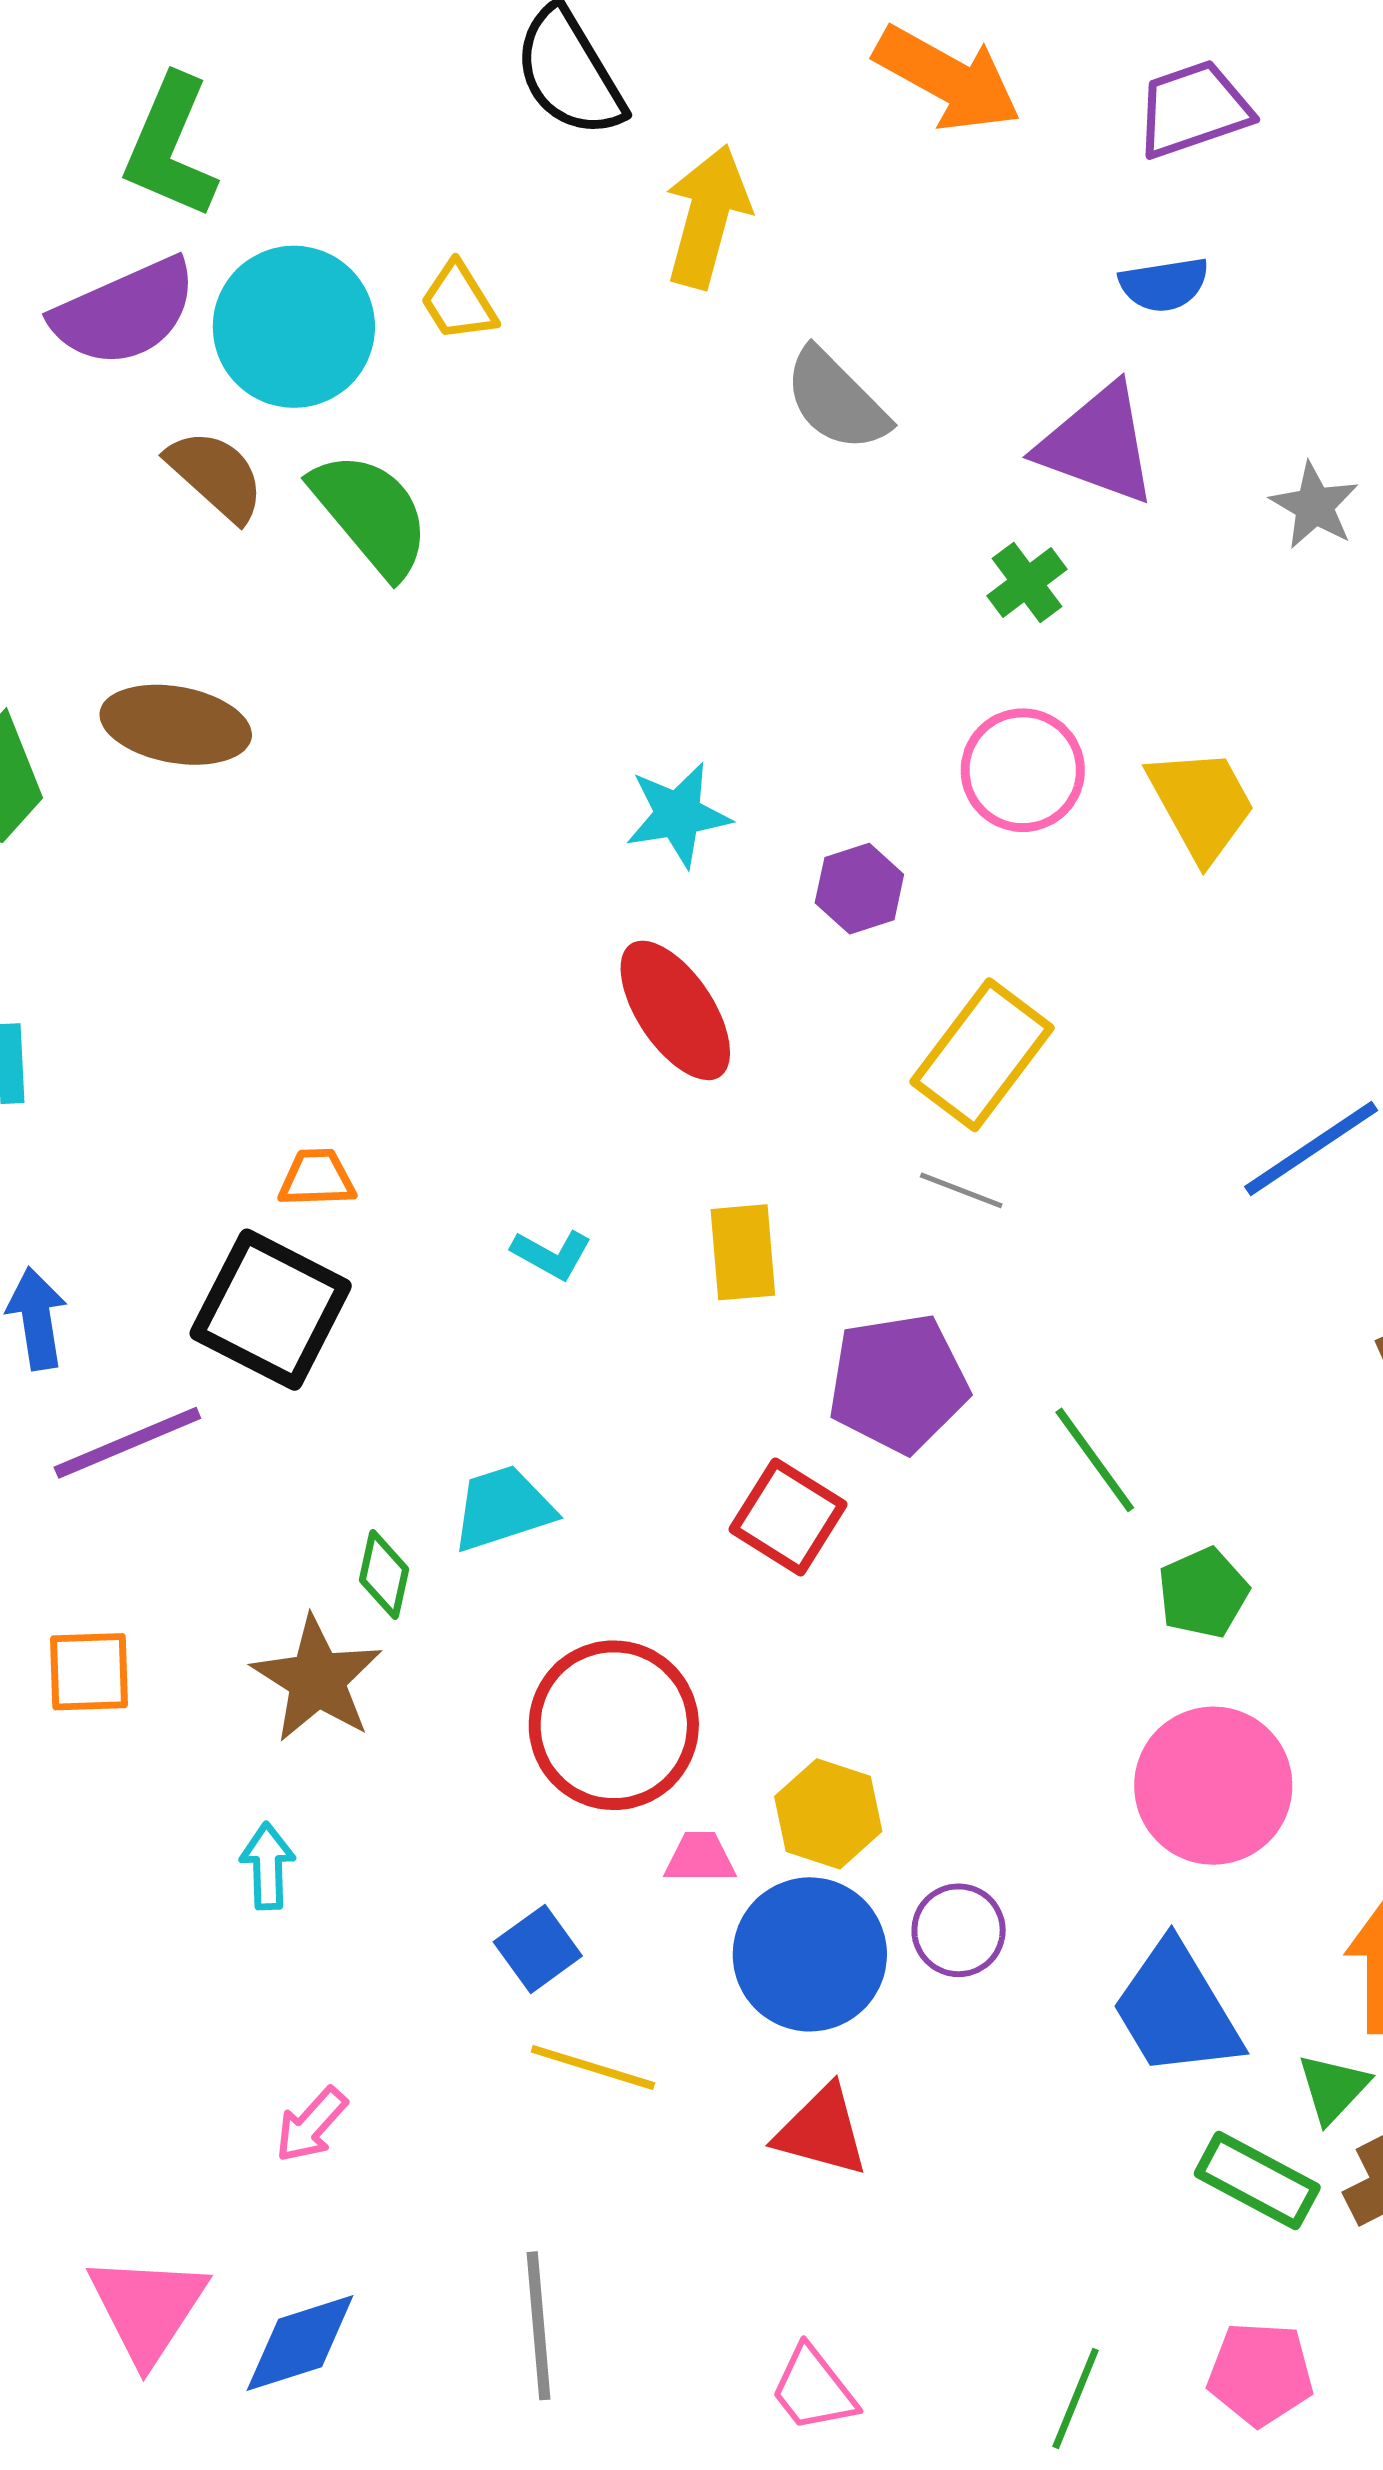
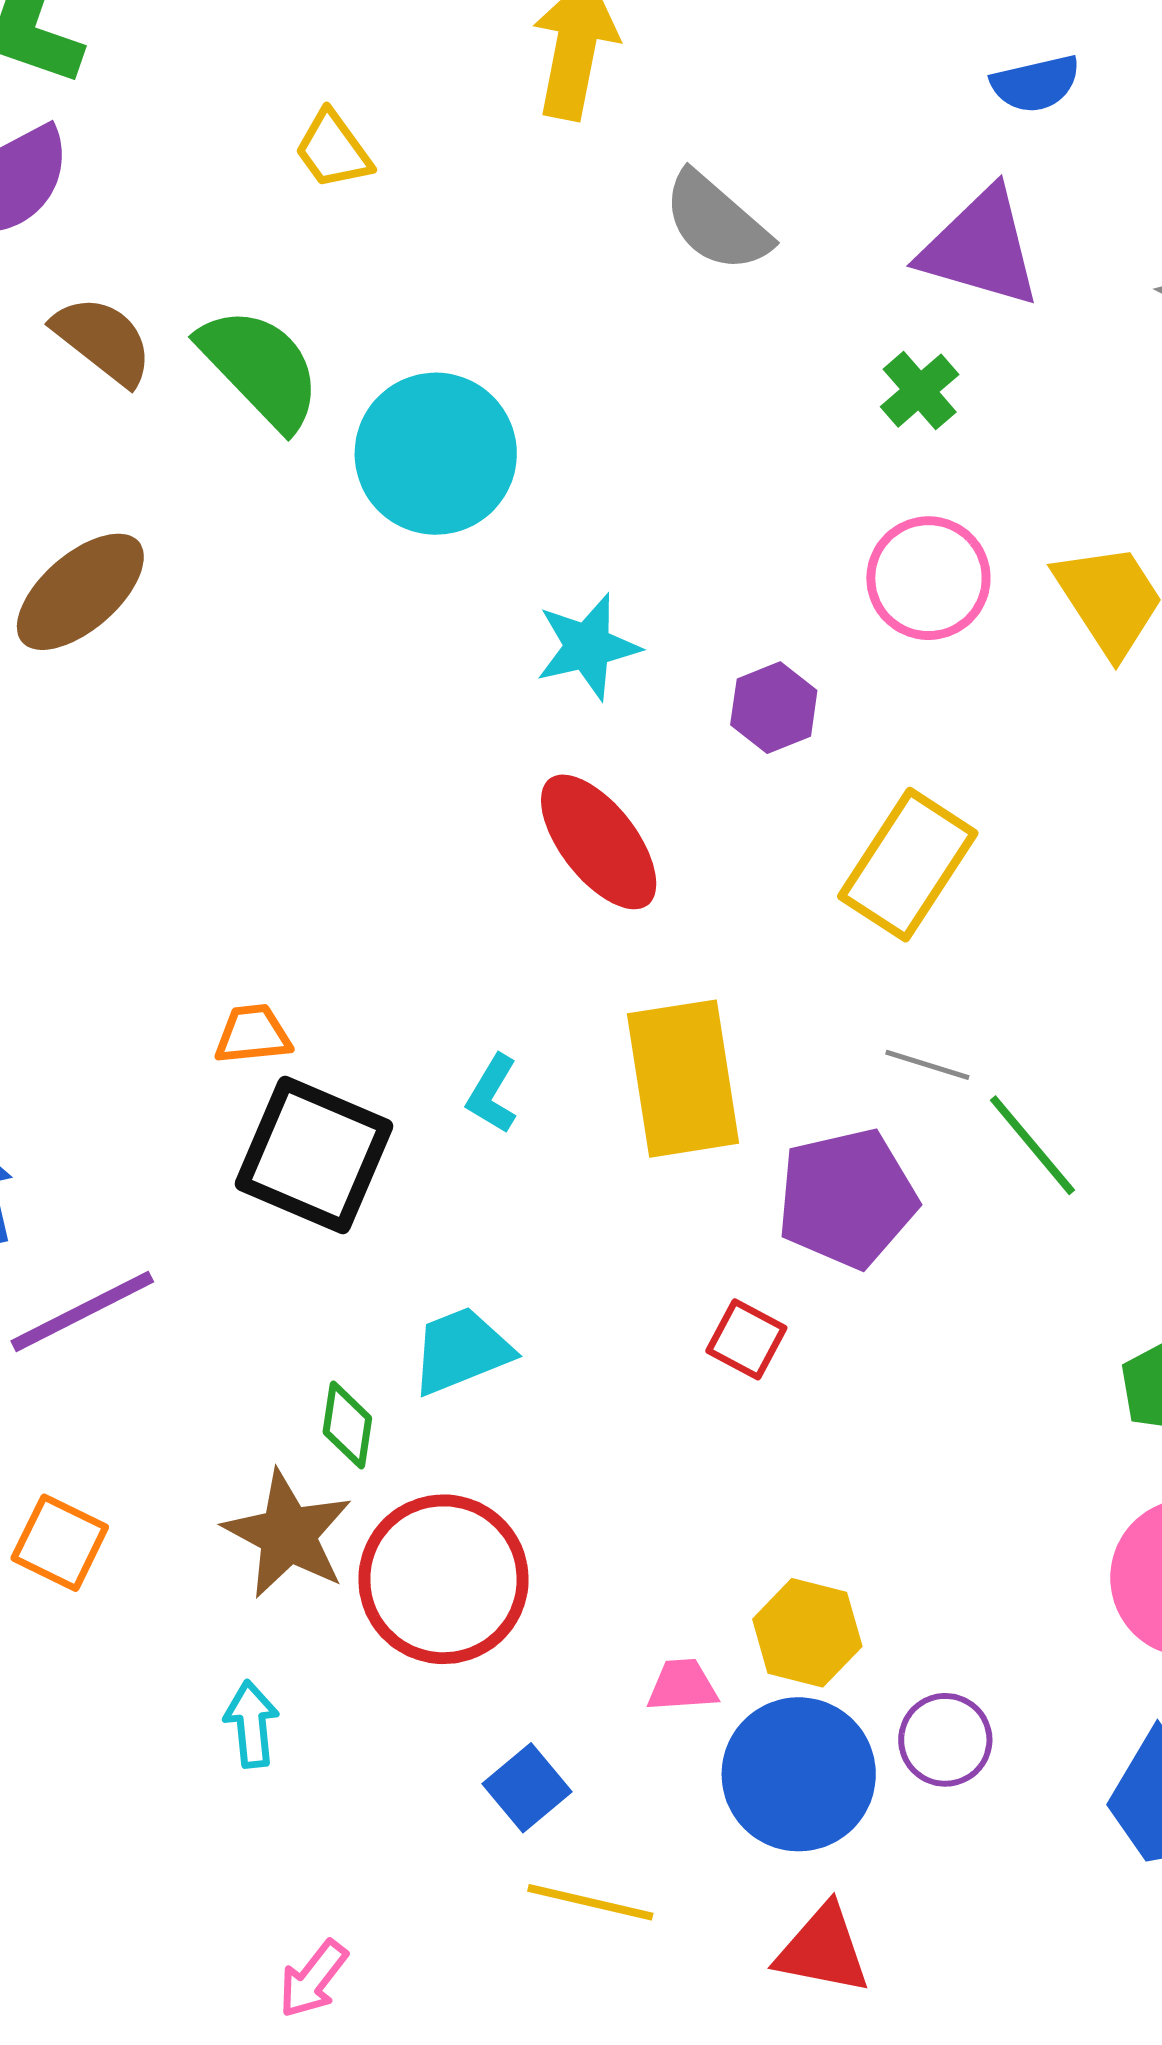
cyan circle: (294, 327) -> (436, 454), moved
brown ellipse: (176, 725) -> (80, 592), turned -47
gray line: (961, 1190) -> (927, 1065), moved
yellow rectangle: (743, 1252) -> (683, 1079), size x1.6
cyan L-shape: (552, 1254) -> (492, 1094), turned 96
black square: (271, 1310) -> (314, 1155), moved
green line: (1095, 1460) -> (1032, 1145), moved
red square: (788, 1517) -> (746, 1339), size x0.7
orange square: (89, 1672) -> (60, 1543), turned 32
red circle: (614, 1725) -> (443, 1579), moved

